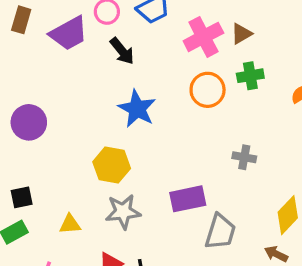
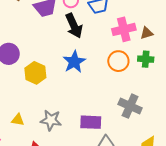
black arrow: (122, 51) -> (74, 26), size x1.4
gray cross: (244, 157) -> (130, 106), size x1.6
yellow hexagon: (112, 165) -> (35, 73), moved

